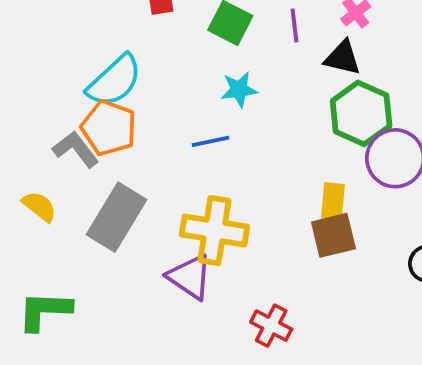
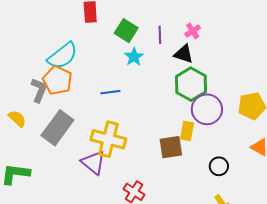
cyan star: (239, 90) -> (134, 57), moved, turned -30
gray L-shape: (76, 149) -> (39, 90), turned 55
yellow rectangle: (333, 201) -> (187, 131), moved

